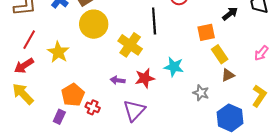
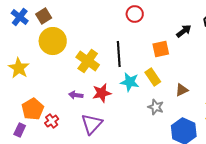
black line: (154, 21) -> (119, 54), moved
yellow rectangle: (220, 54) -> (153, 77), moved
red cross: (93, 107) -> (52, 121), turned 32

